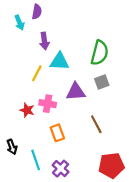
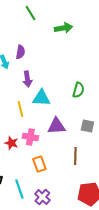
green semicircle: (100, 53) -> (78, 90), size x0.7
yellow line: (37, 73) -> (20, 109), turned -42
gray square: (102, 82) -> (87, 126), moved, turned 32
brown line: (96, 124) -> (75, 156), turned 30

